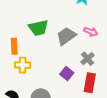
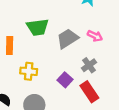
yellow cross: (23, 65) -> (29, 71), moved
red rectangle: (90, 83) -> (89, 92), turned -48

